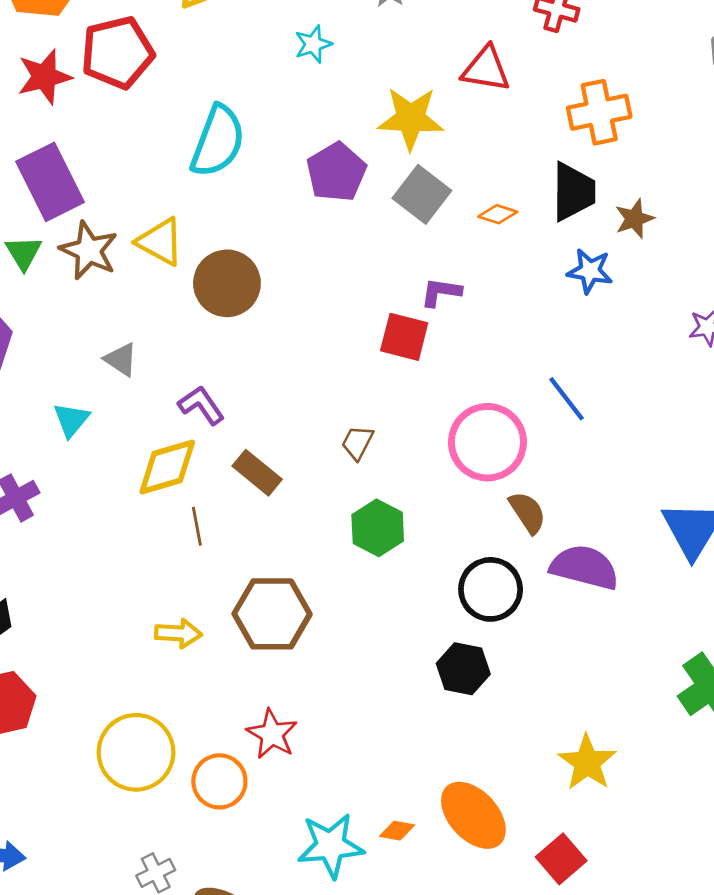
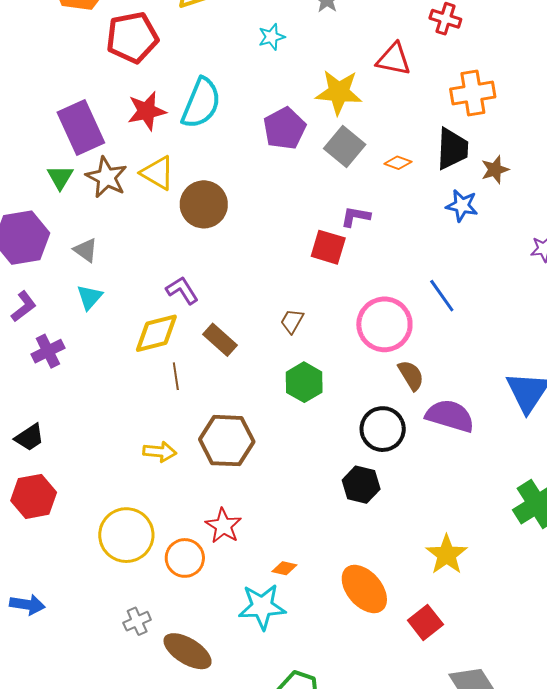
red star: (44, 77) -> (147, 111), moved
gray triangle: (121, 359) -> (86, 250), moved
orange diamond: (397, 831) -> (284, 568), moved

